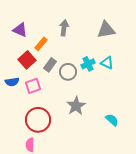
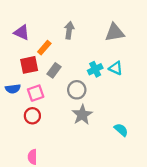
red square: (27, 60) -> (29, 65), turned 30
gray circle: (68, 72) -> (77, 90), moved
red circle: (38, 120) -> (32, 116), moved, size x0.6

